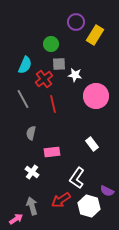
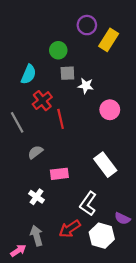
red cross: (44, 79) -> (42, 101), moved
pink circle: (96, 96) -> (110, 110), size x0.7
gray line: (23, 99) -> (17, 122), moved
gray semicircle: (31, 133) -> (35, 152), turned 40
white rectangle: (92, 144) -> (105, 165), size x1.5

